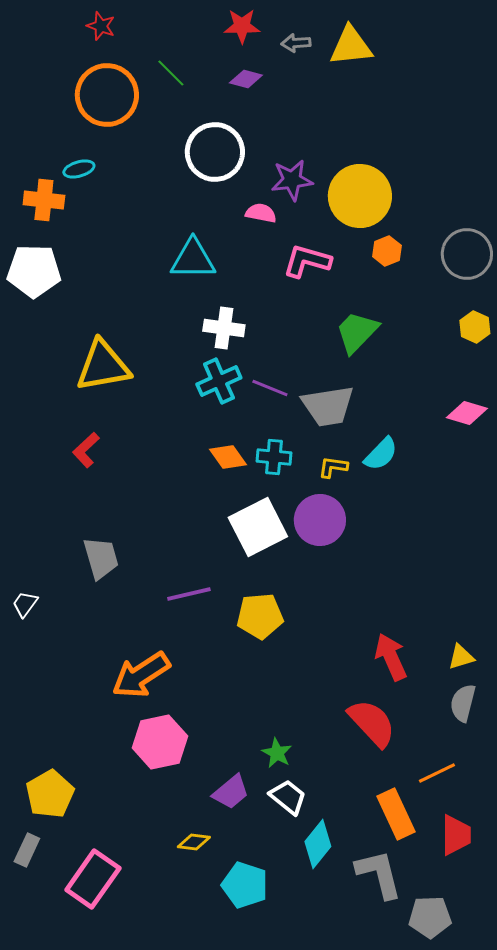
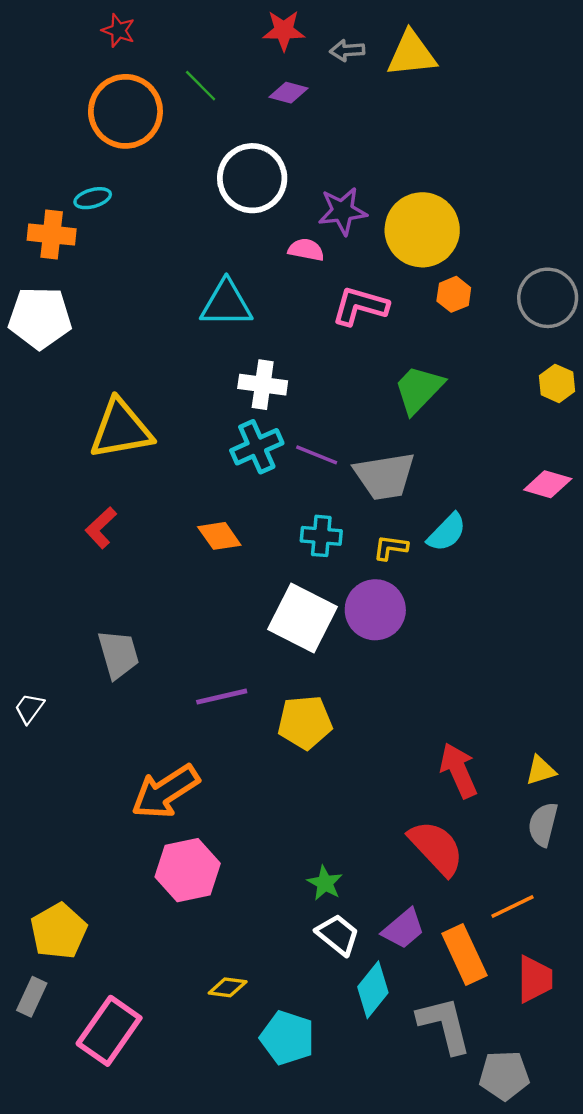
orange diamond: (228, 457) -> (219, 536), moved
white square: (258, 527) -> (303, 618), turned -36
purple trapezoid: (231, 792) -> (403, 929), moved

